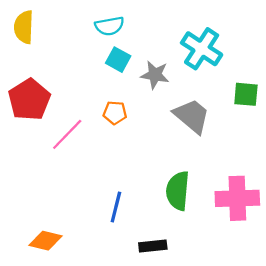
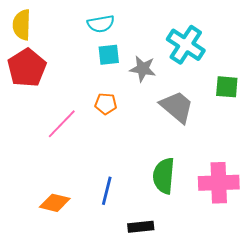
cyan square: (118, 60) -> (109, 55), turned -35
red pentagon: (29, 100) -> (27, 68), moved
orange diamond: (46, 241) -> (55, 203), moved

